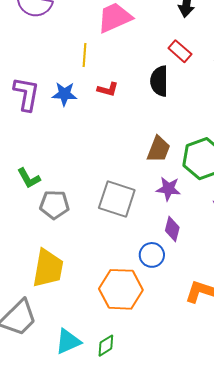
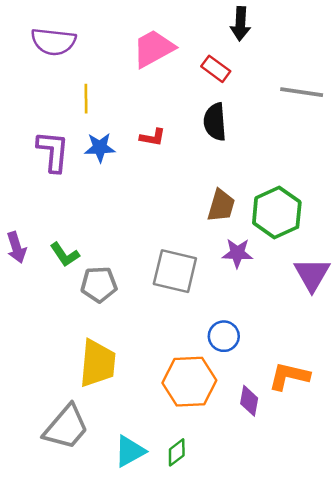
red rectangle: (180, 51) -> (216, 69), moved
yellow line: (85, 55) -> (86, 99), moved
purple diamond: (172, 229) -> (249, 401), moved

